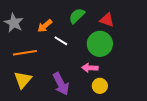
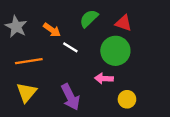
orange arrow: (45, 26) -> (52, 30), turned -105
yellow circle: (100, 86) -> (127, 99), moved

